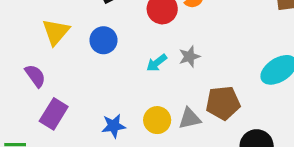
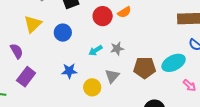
brown pentagon: (223, 103) -> (145, 68), moved
gray triangle: (190, 118) -> (112, 76), moved, turned -42
blue star: (114, 126) -> (69, 71), moved

